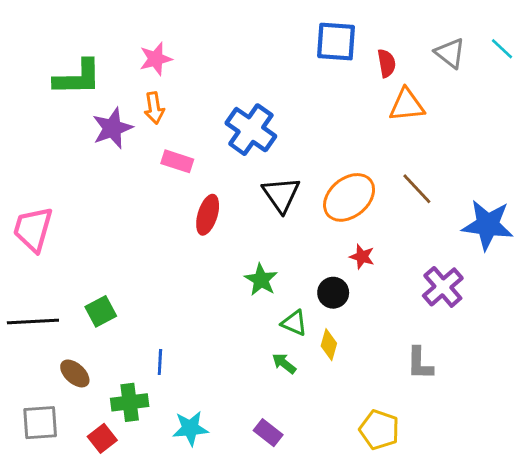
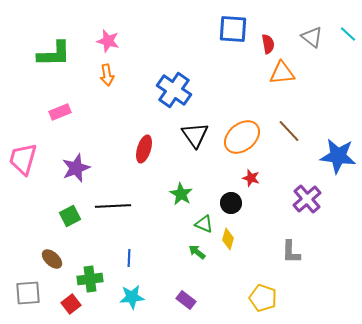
pink star: (156, 59) -> (108, 41), turned 30
purple star: (112, 128) -> (76, 168), moved
pink rectangle: (177, 161) -> (60, 112), moved, turned -40
black line: (33, 322) -> (113, 206), moved
blue line: (160, 362) -> (129, 258), moved

